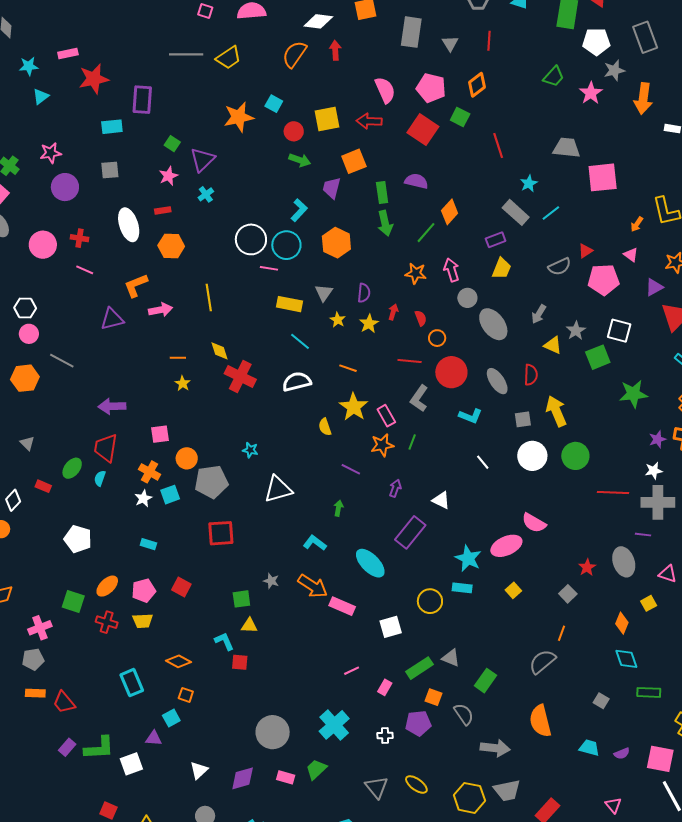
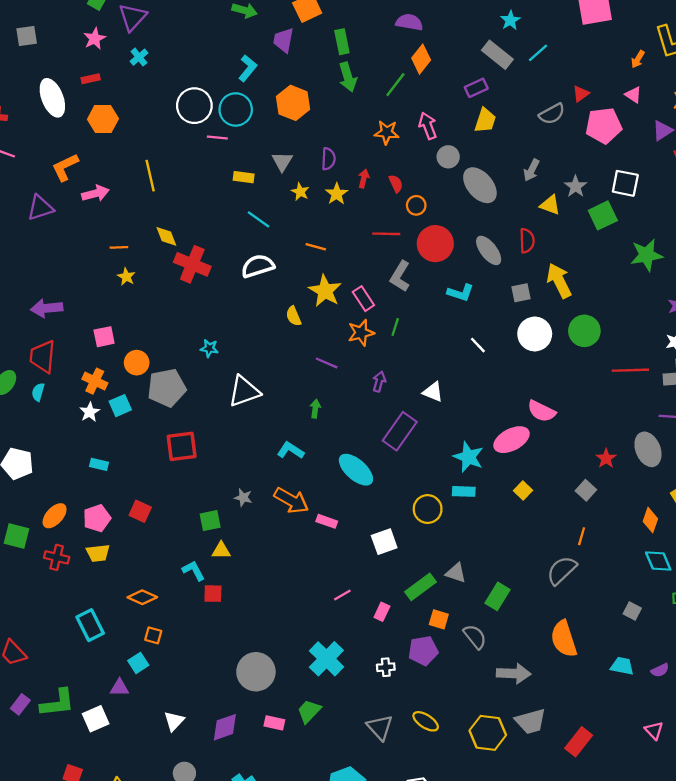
purple semicircle: (416, 181) -> (409, 22), moved
yellow rectangle: (289, 304) -> (244, 177), size x0.7
pink rectangle: (342, 606) -> (327, 521), size x0.7

